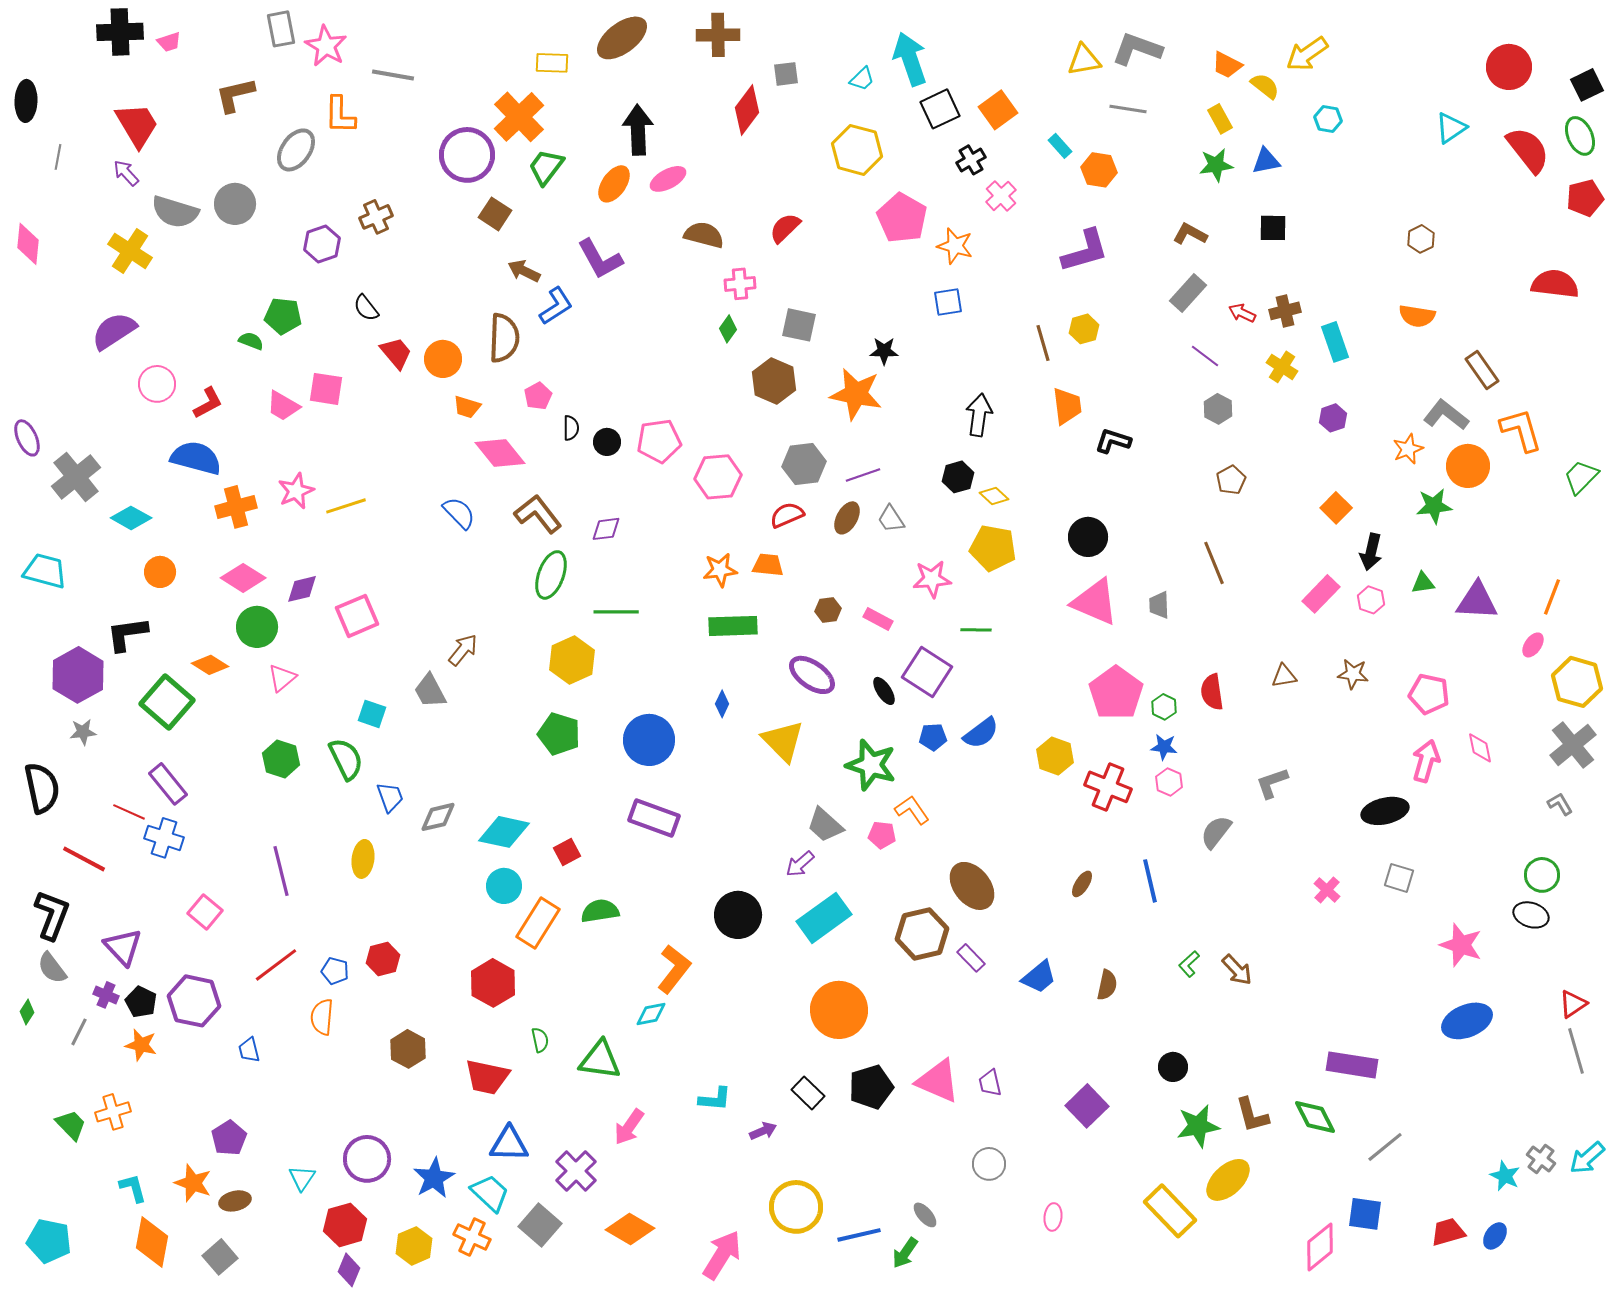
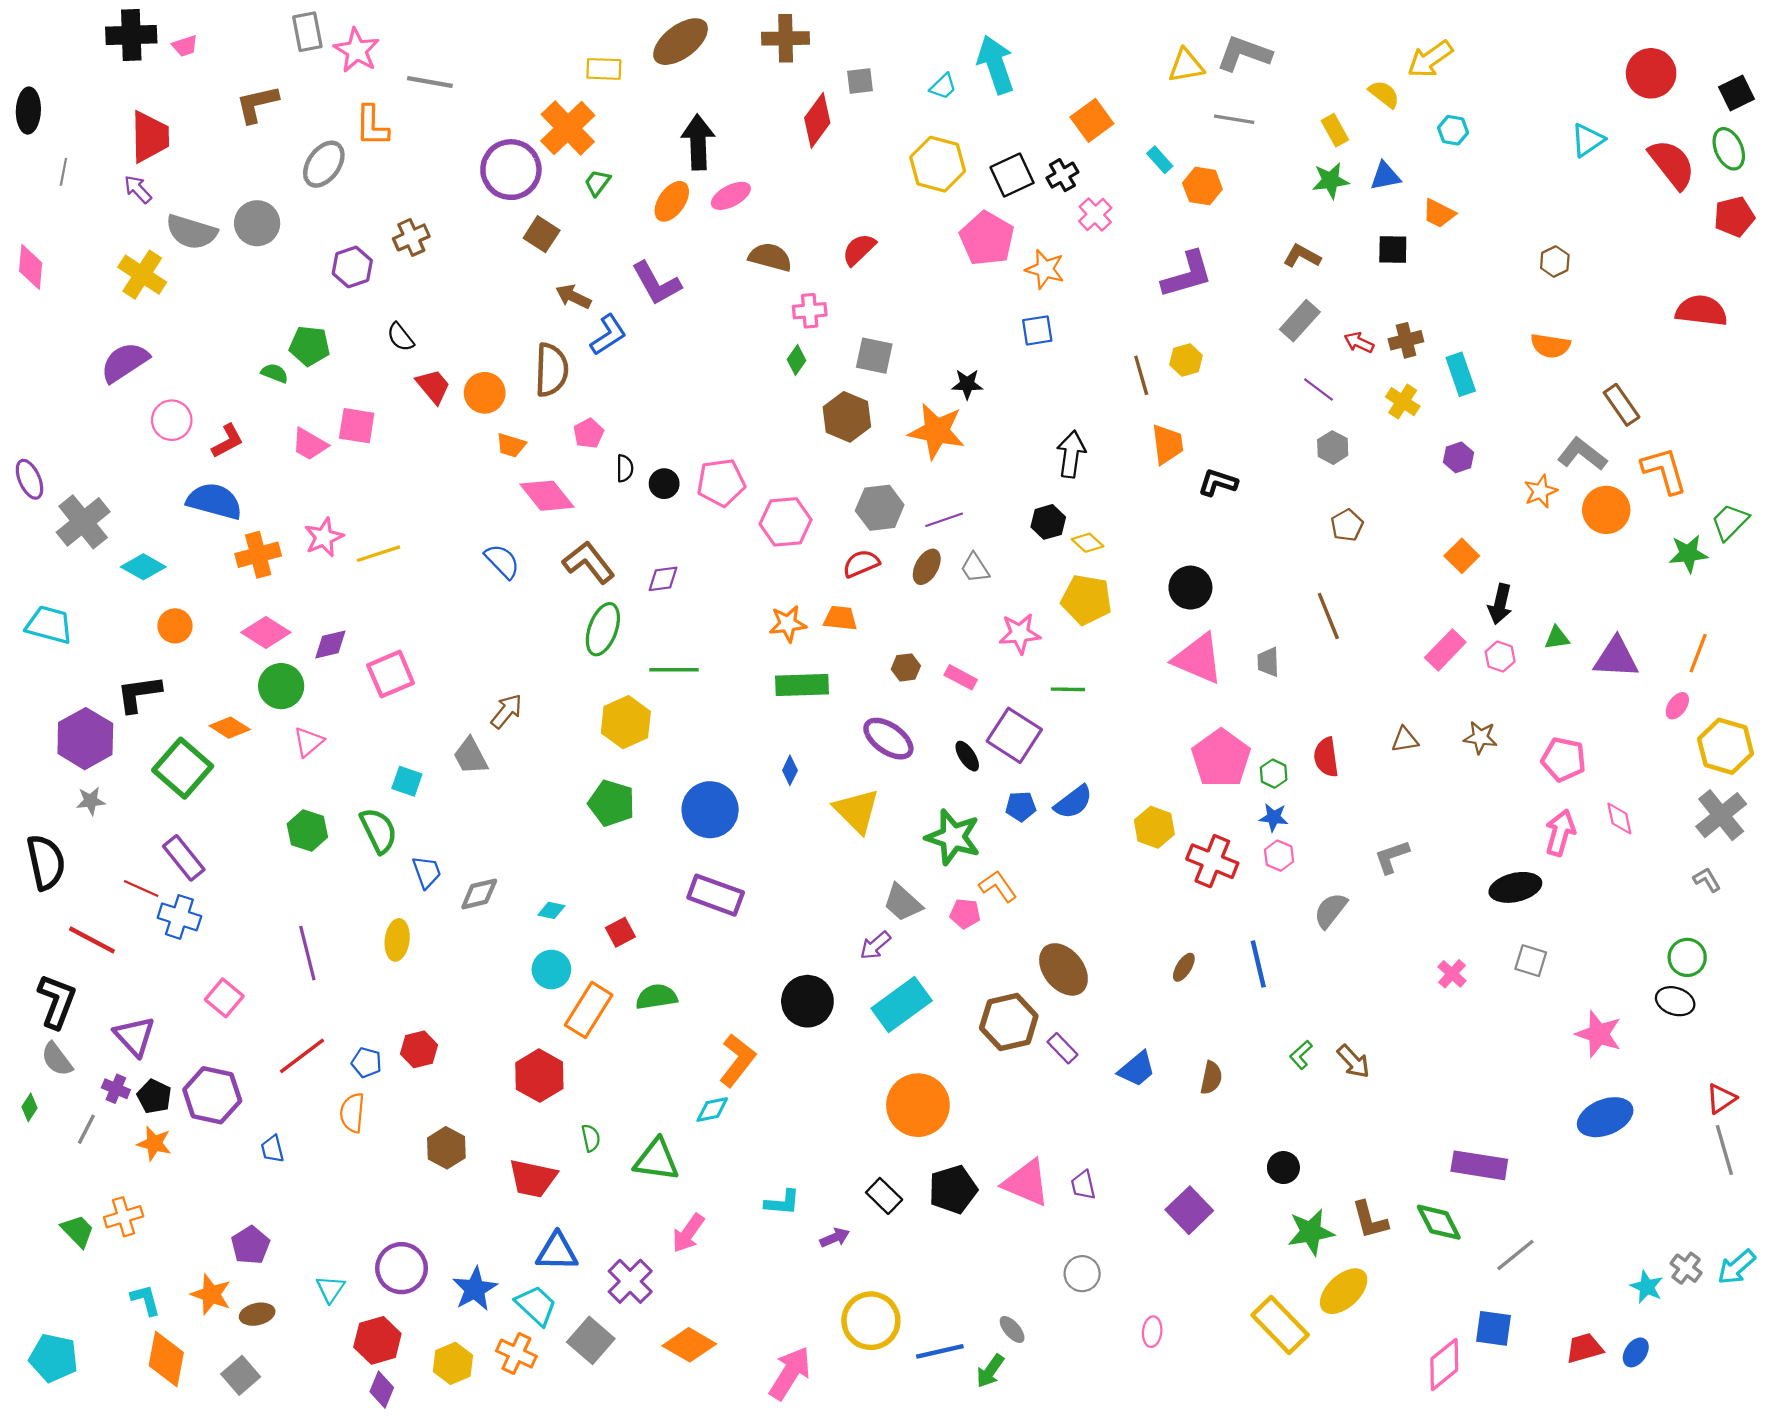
orange trapezoid: (1227, 65) -> (1439, 213), moved
black square: (940, 109) -> (1012, 175), moved
red trapezoid: (137, 125) -> (150, 137), turned 30
green trapezoid: (546, 167) -> (597, 183), size x0.7
green star: (1434, 506) -> (1688, 554), moved
cyan diamond: (504, 832) -> (551, 910), size x0.5

